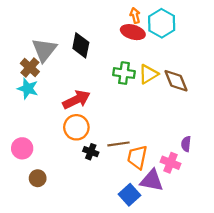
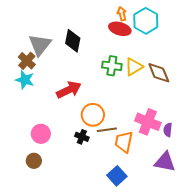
orange circle: (76, 127) -> (93, 115), moved
pink circle: (22, 148) -> (41, 134), moved
pink cross: (170, 163) -> (148, 122), moved, size x1.4
purple triangle: (152, 180) -> (165, 162), moved

